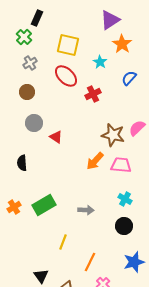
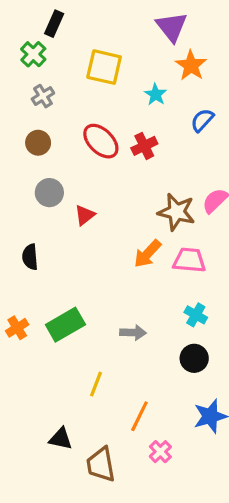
purple triangle: (110, 20) -> (172, 27), turned -35
red ellipse: (66, 76) -> (101, 141), moved
red triangle: (56, 137) -> (85, 215), turned 48
black triangle: (41, 276) -> (61, 439), turned -42

